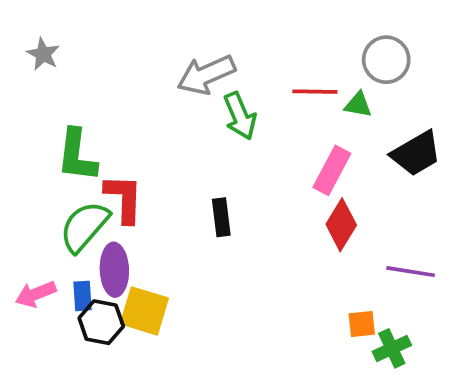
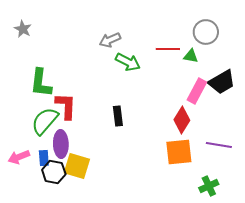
gray arrow: (206, 75) -> (110, 40), size x0.7
green arrow: (240, 116) -> (128, 62), turned -40
pink rectangle: (332, 170) -> (197, 91), moved
orange square: (362, 324) -> (179, 152), moved, size x1.8

